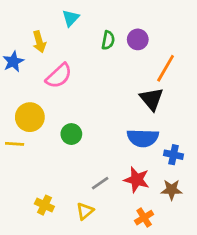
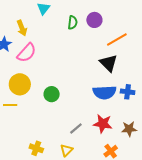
orange line: (166, 68) -> (117, 39), turned 35
pink semicircle: (59, 76) -> (27, 53), moved
blue cross: (173, 155) -> (128, 92), moved

